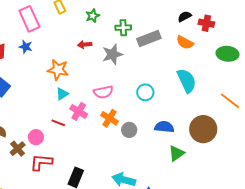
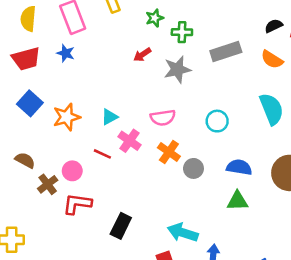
green cross: (123, 28) -> (182, 32), moved
red arrow: (85, 45) -> (142, 55), turned -32
orange star: (58, 70) -> (67, 117), moved, turned -30
green triangle: (177, 153) -> (237, 201), moved, turned 30

